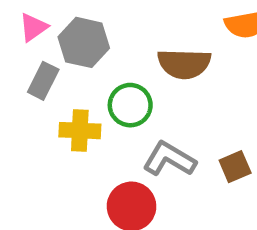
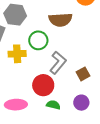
gray L-shape: (169, 159) -> (58, 63), turned 105
brown square: (235, 167) -> (83, 74), moved

